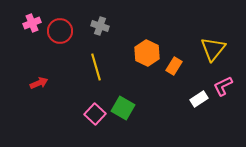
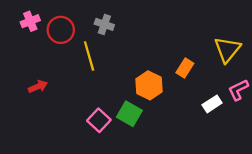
orange hexagon: (147, 53) -> (149, 85), moved
yellow line: (96, 67) -> (89, 56), moved

